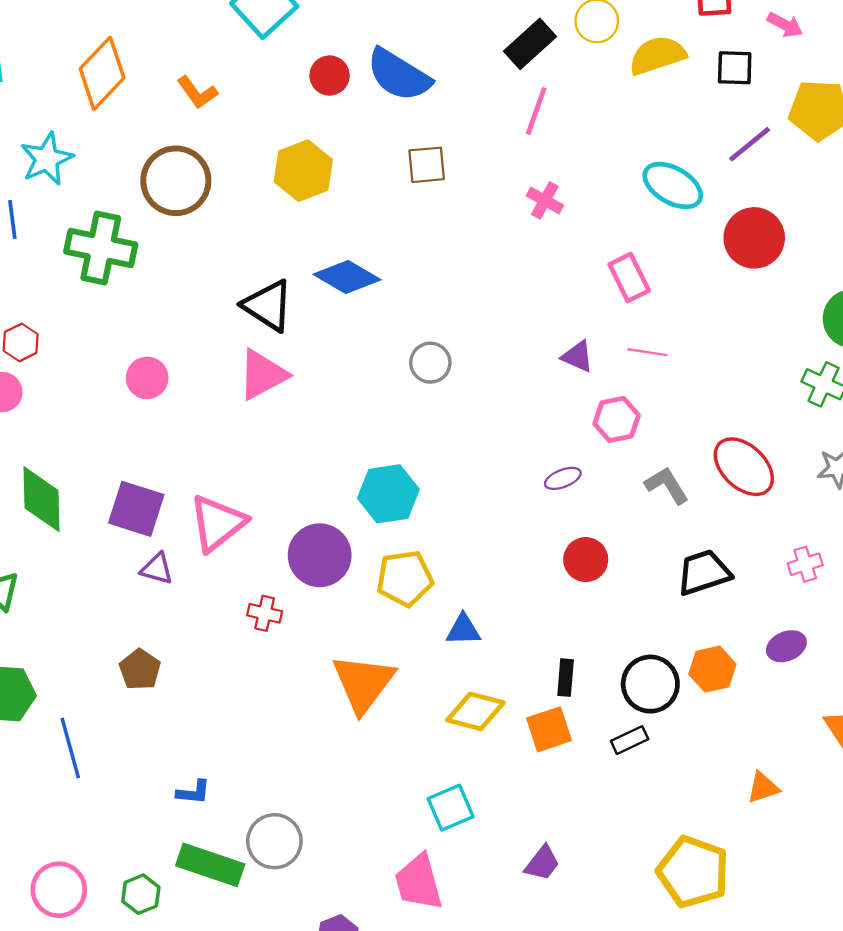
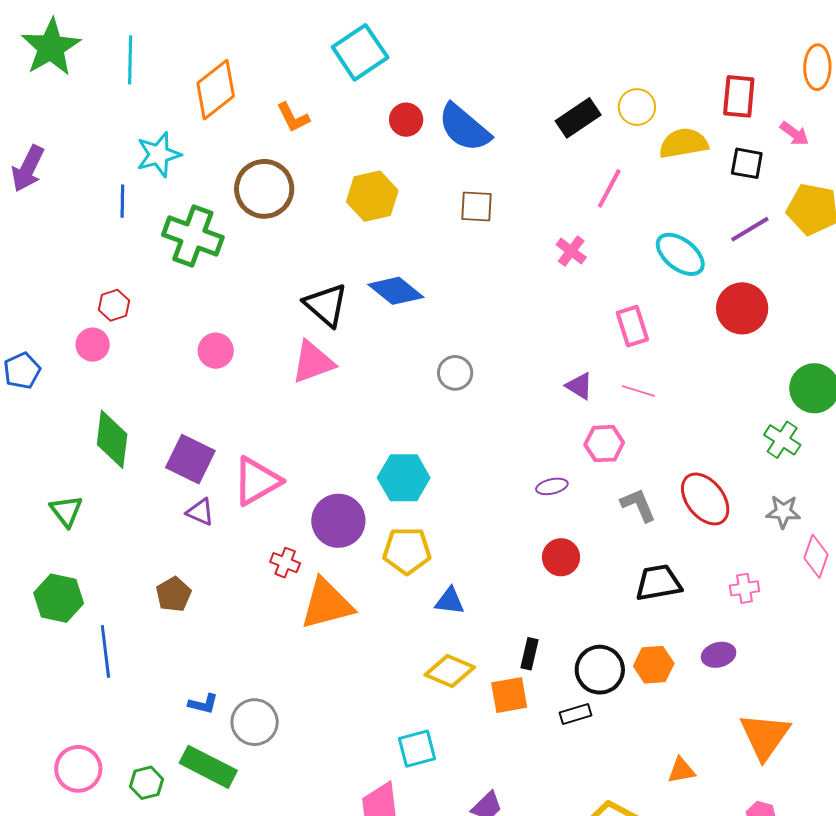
pink line: (536, 111) -> (609, 188), moved
orange triangle: (363, 683) -> (327, 604), moved, turned 30
gray circle: (274, 841) -> (255, 722), moved

